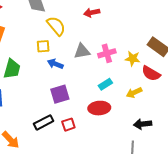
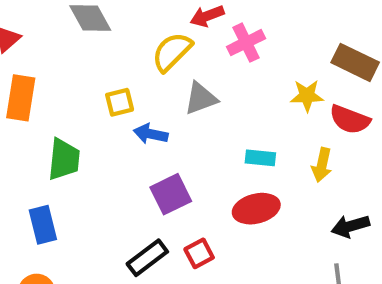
yellow semicircle: (56, 26) -> (172, 52), moved, turned -85
pink cross: (107, 53) -> (246, 43), moved
cyan rectangle: (105, 84) -> (260, 158), turned 48
yellow arrow: (134, 93) -> (322, 165), turned -42

